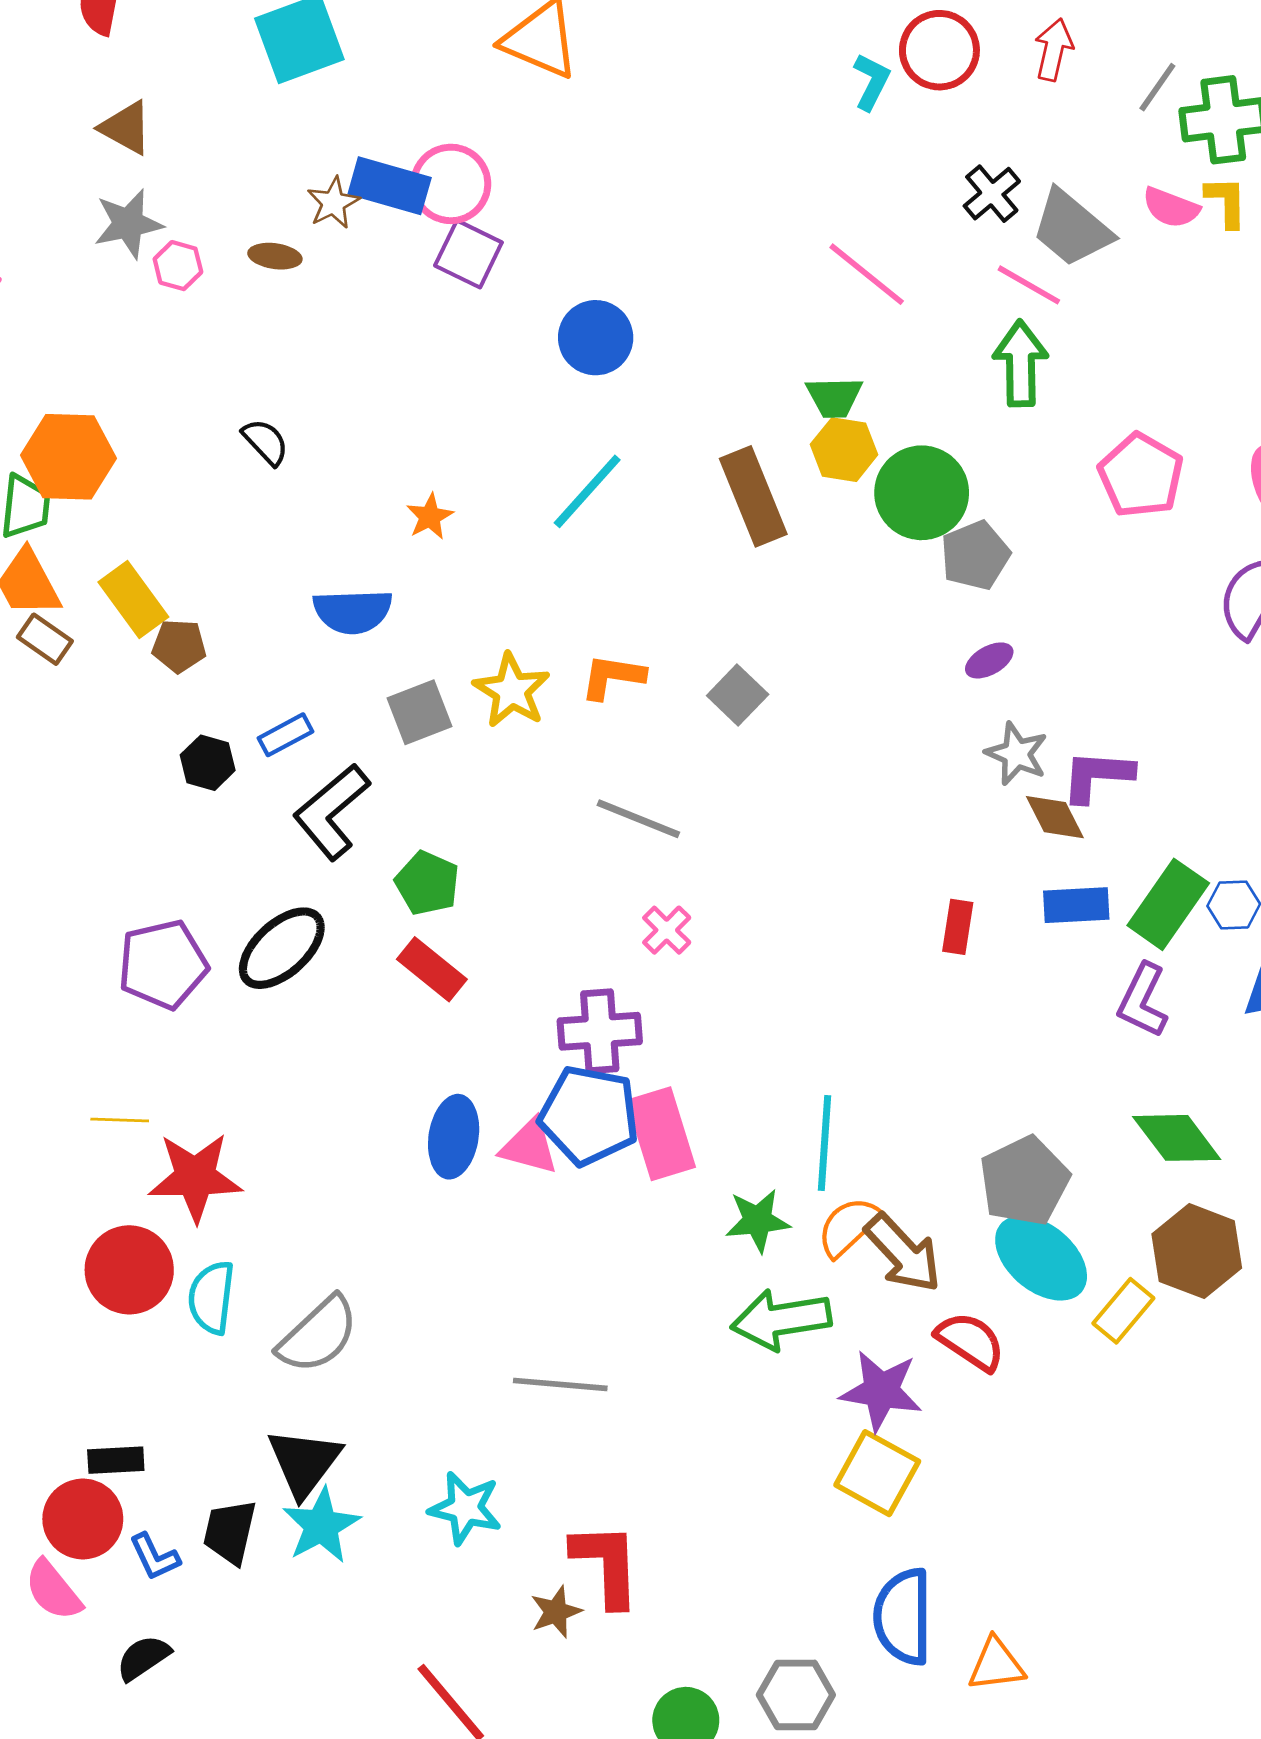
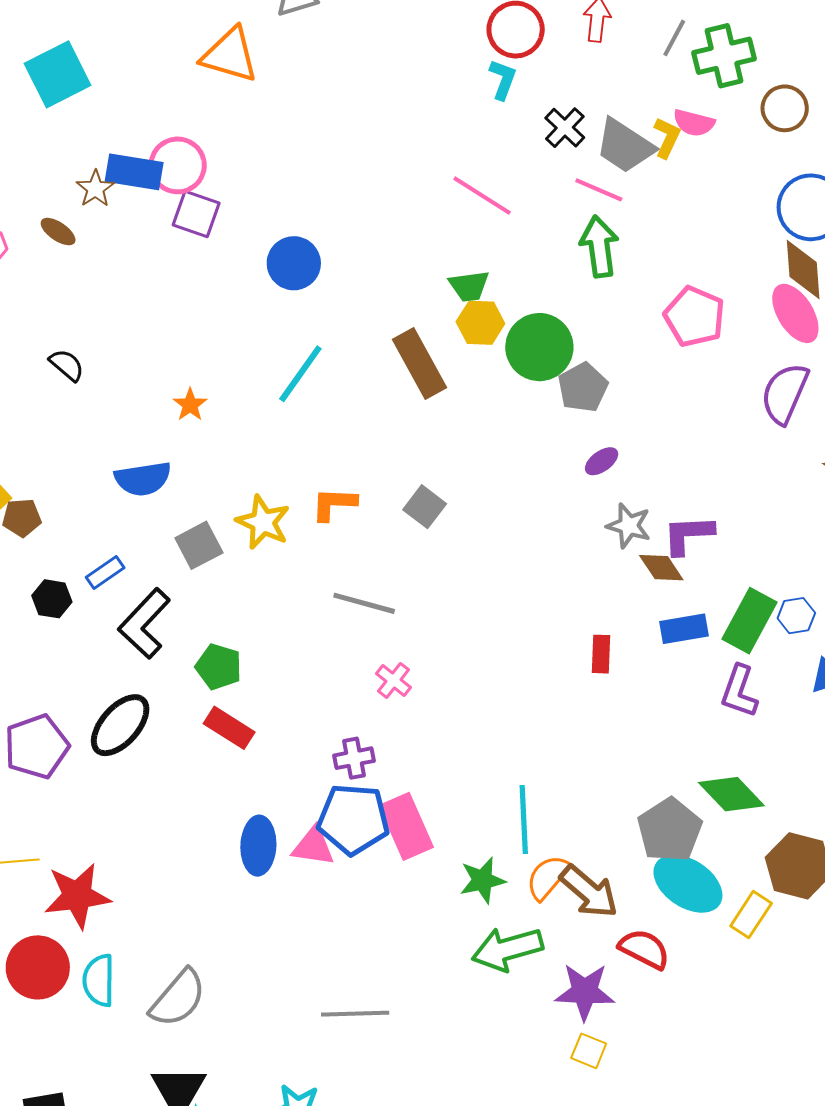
cyan L-shape: (872, 82) -> (503, 79), moved
yellow L-shape: (1226, 202) -> (667, 138), moved, turned 33
brown ellipse: (275, 256) -> (58, 232), turned 33
purple cross: (600, 1031) -> (354, 758), size x0.7
green diamond: (1177, 1138) -> (731, 794), moved
yellow square: (877, 1473) -> (589, 1051), size x0.6

